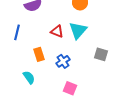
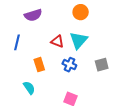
gray square: (101, 54) -> (102, 65), turned -32
blue cross: (63, 61) -> (69, 65), moved, turned -32

